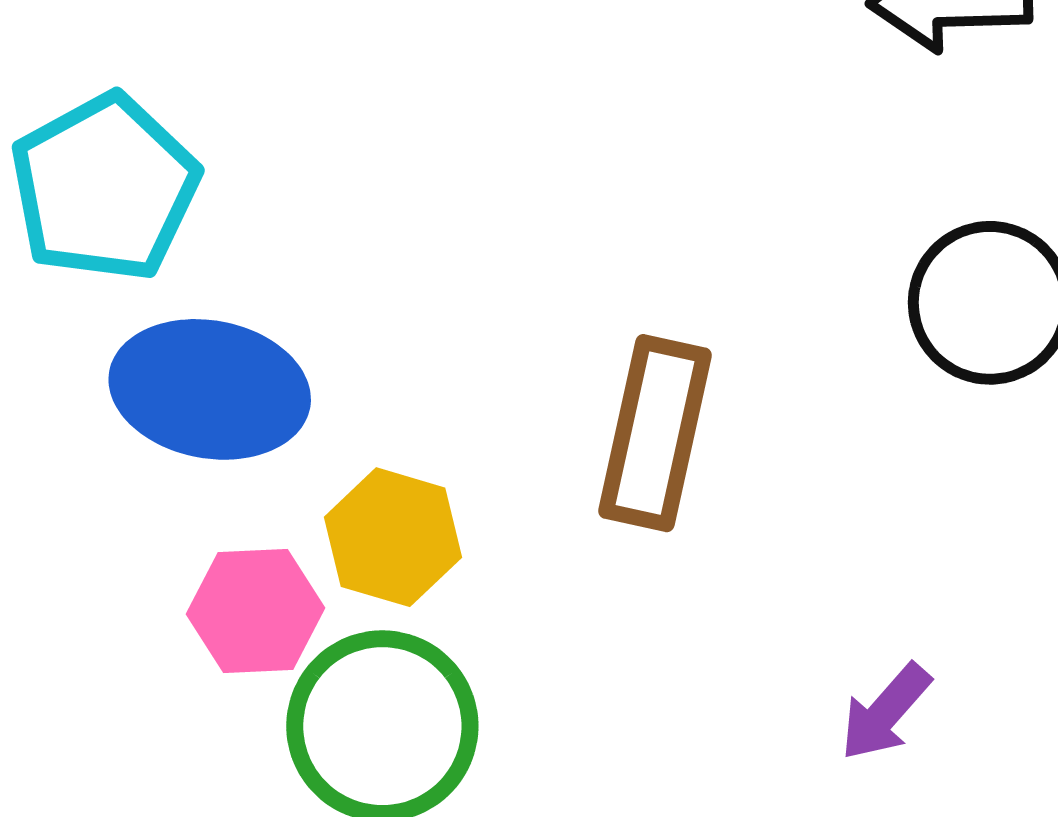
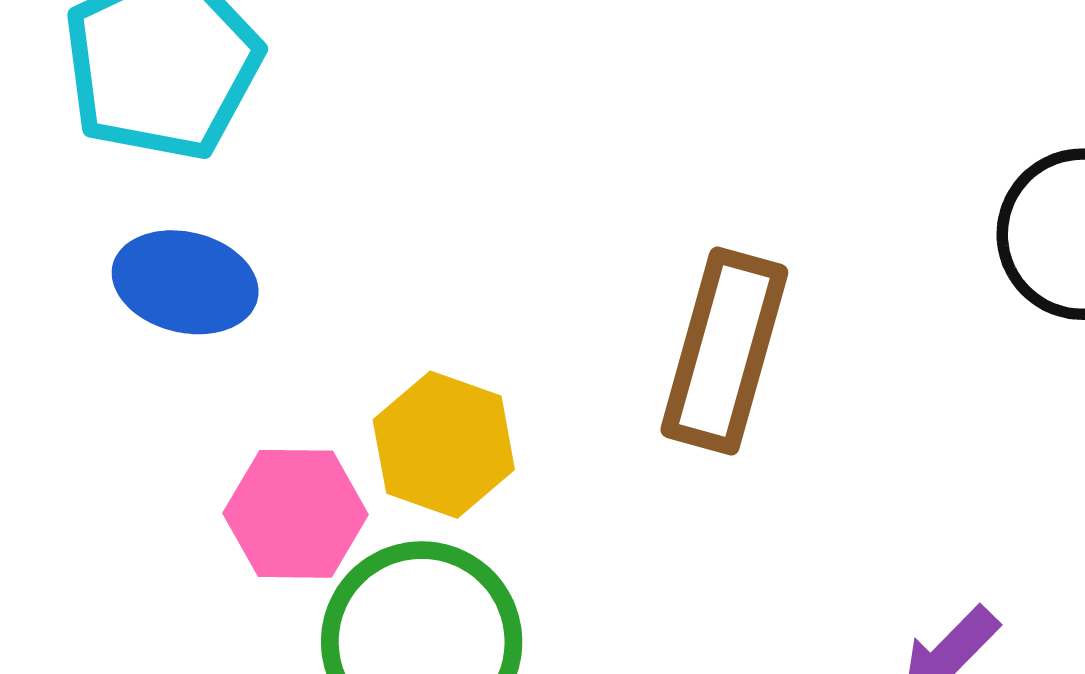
blue ellipse: (210, 389) -> (185, 282), moved, size x0.7

